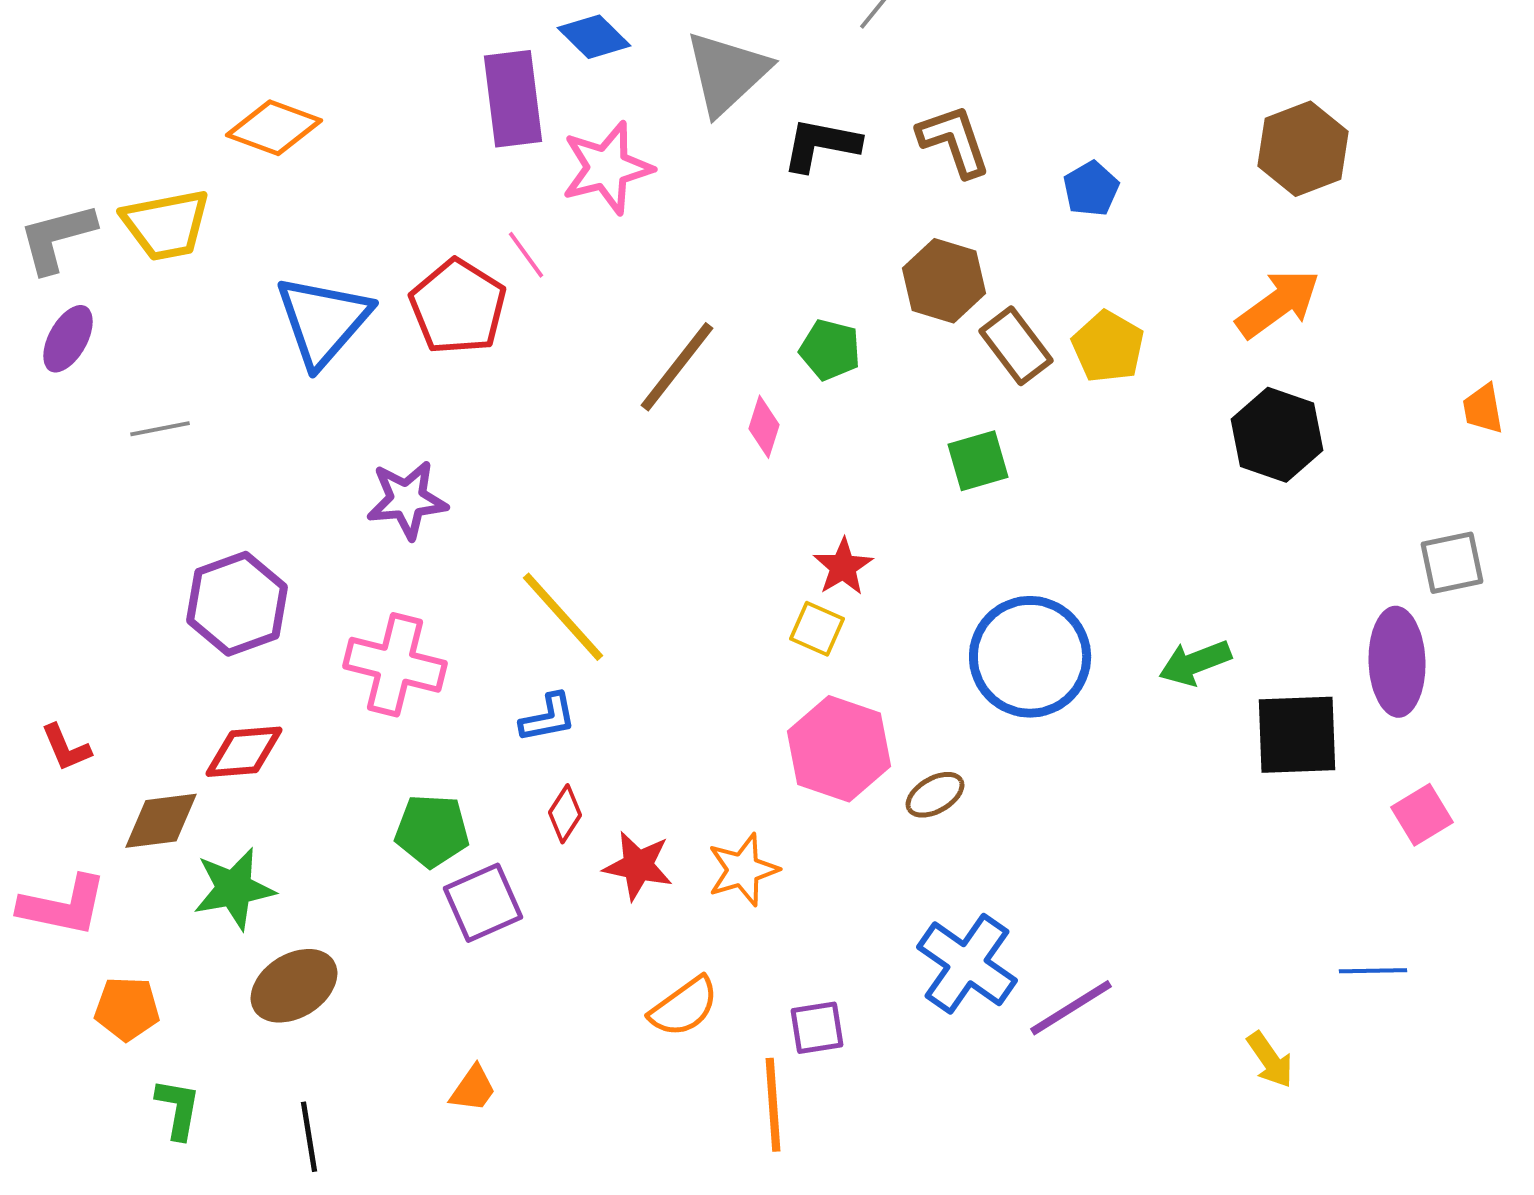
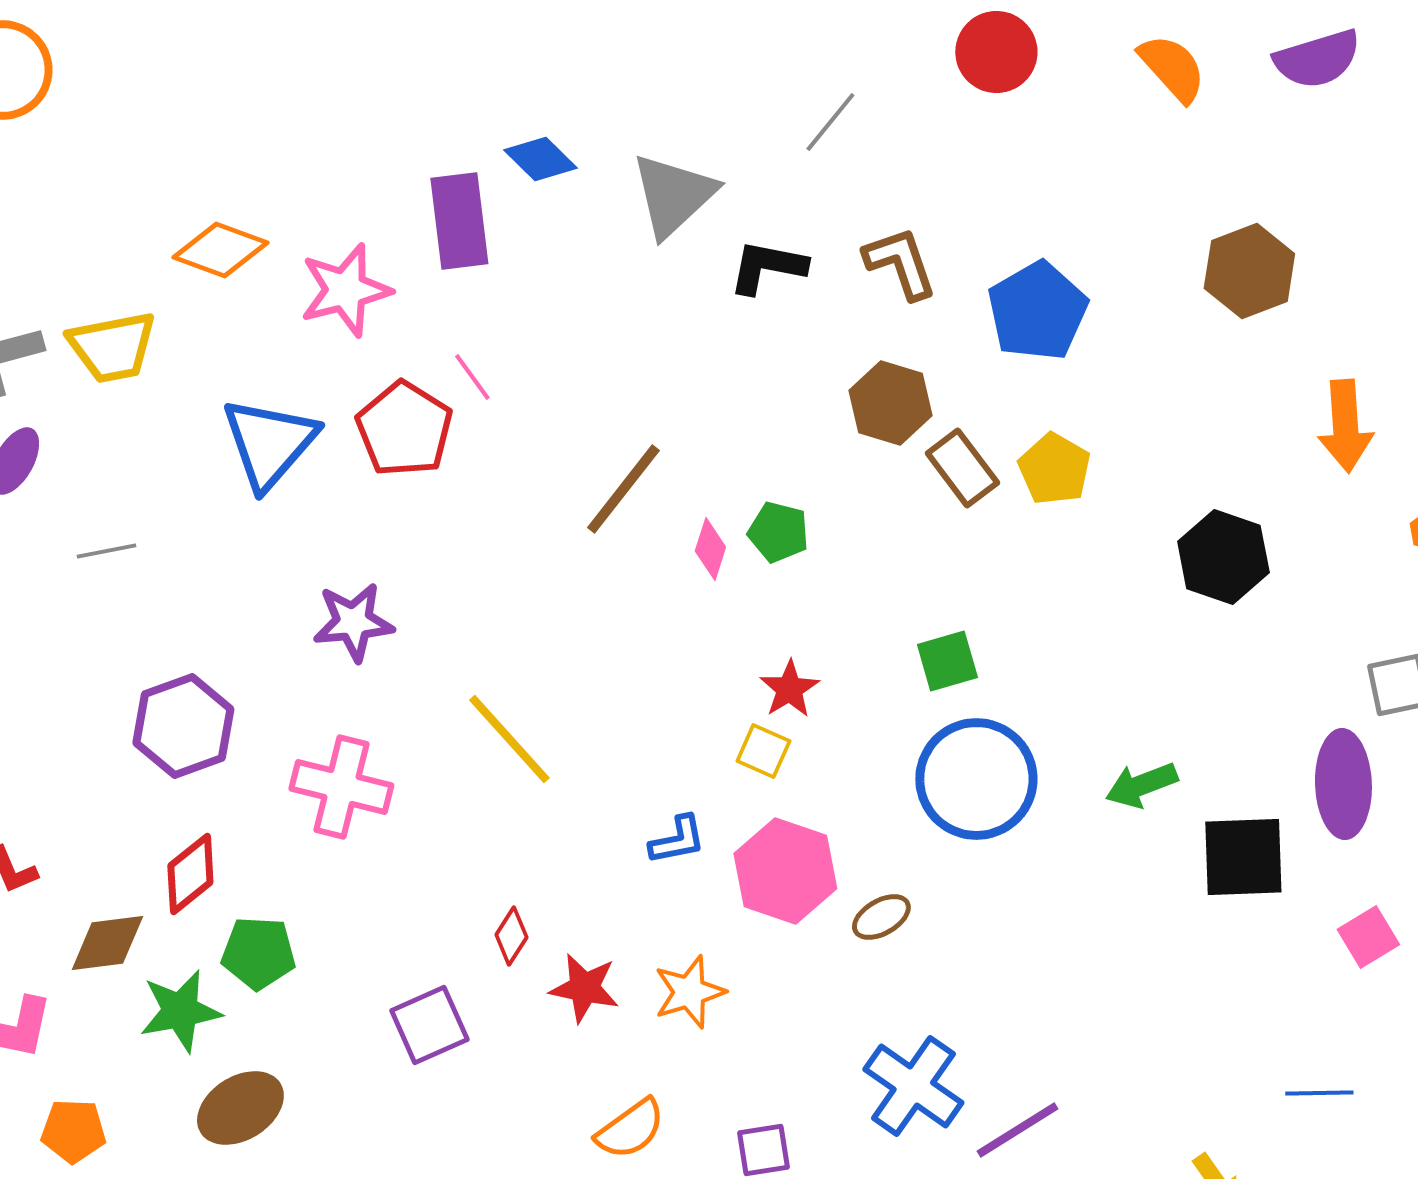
pink star: (607, 168) -> (345, 290), moved
blue pentagon: (1091, 189) -> (1037, 311), size x1.8
orange arrow: (1278, 304) -> (1345, 426), moved, turned 122
green pentagon: (830, 350) -> (778, 532), moved
green square: (978, 461) -> (947, 661), moved
blue L-shape: (548, 718) -> (677, 840), moved
red diamond: (244, 752) -> (190, 874), turned -34
green pentagon: (432, 831) -> (258, 953), moved

